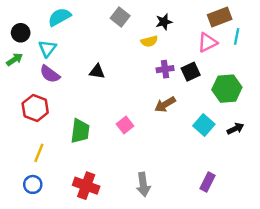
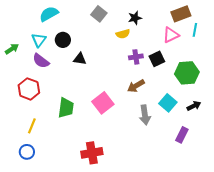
black circle: (21, 33) -> (63, 40), moved
pink square: (125, 125) -> (103, 103), size x1.5
purple rectangle: (208, 182) -> (182, 135), moved
gray arrow: (143, 184) -> (145, 115), moved
red cross: (86, 186) -> (92, 153), moved, turned -30

